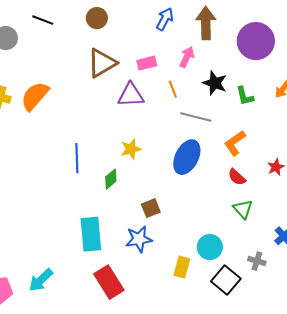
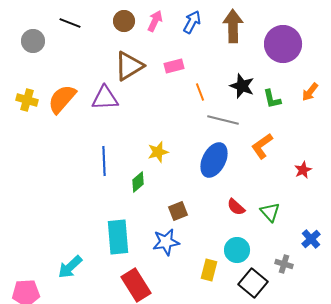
pink arrow: (187, 57) -> (155, 21), moved
purple triangle: (131, 95) -> (105, 98), moved
red semicircle: (237, 177) -> (236, 207), moved
cyan arrow: (41, 280) -> (70, 267), moved

